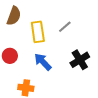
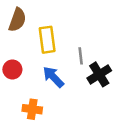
gray line: (65, 27) -> (81, 56), moved, turned -56

